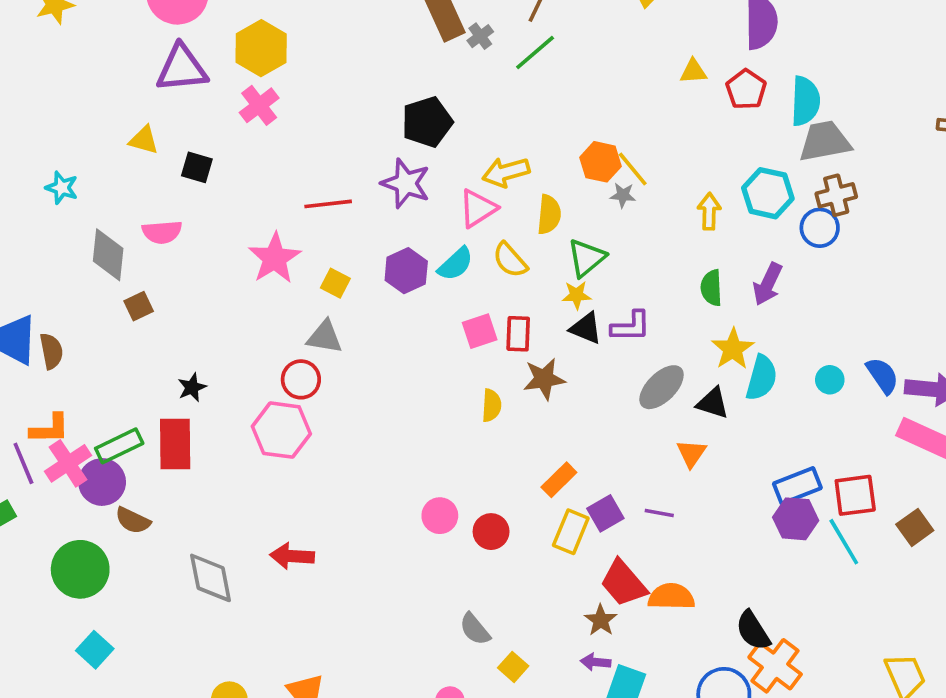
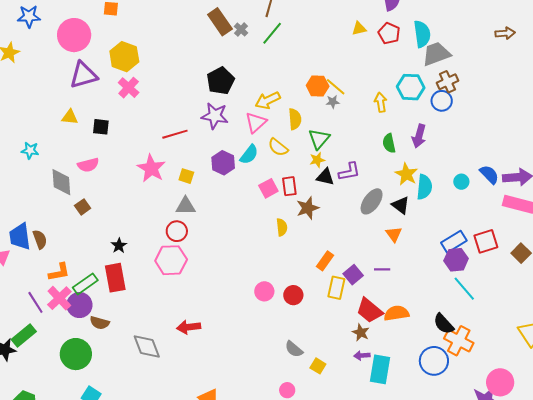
black triangle: (713, 403) -> (401, 205), turned 30
orange L-shape: (50, 429) -> (59, 272), moved
cyan line: (844, 542) -> (464, 289), moved

